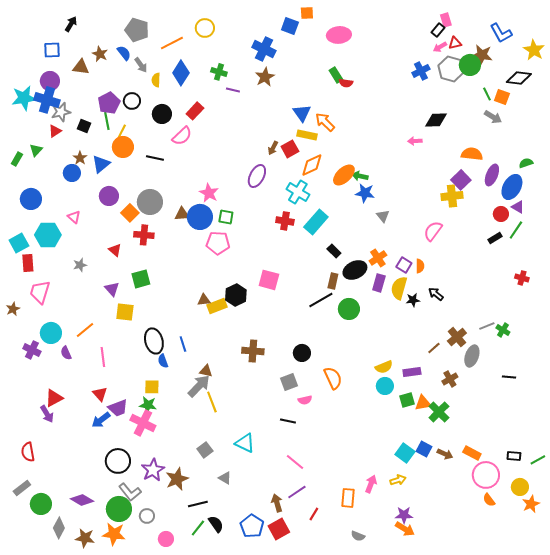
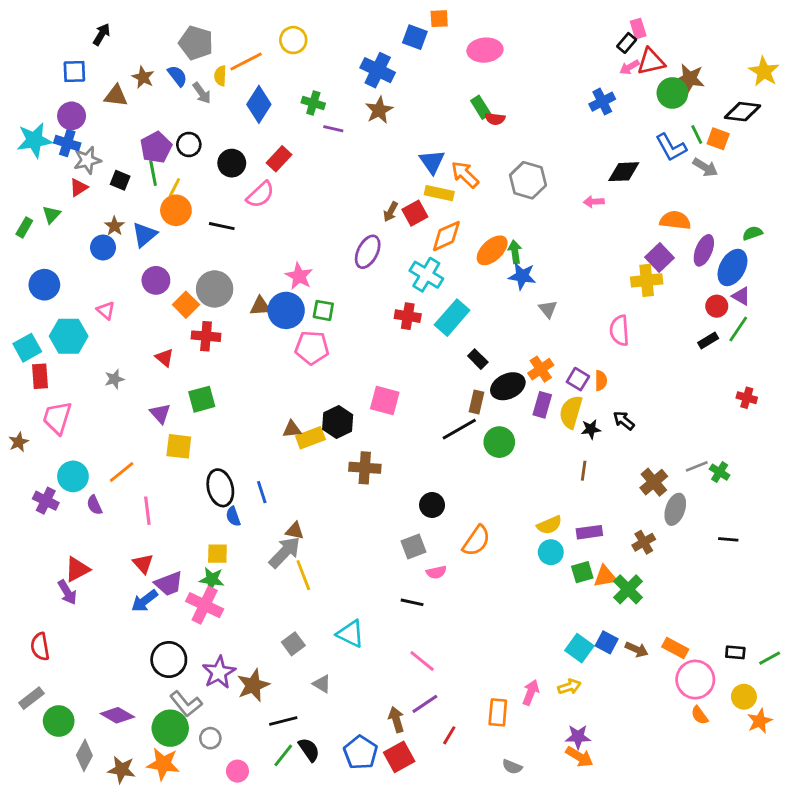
blue L-shape: (501, 33) -> (671, 147), moved
red triangle: (455, 43) -> (651, 62), size x1.5
gray hexagon: (451, 69) -> (528, 180), moved
yellow semicircle: (156, 80) -> (220, 76), moved
blue cross: (47, 100) -> (67, 143), size x0.7
green arrow: (360, 176) -> (515, 252), turned 70
pink semicircle: (433, 231) -> (619, 330), turned -40
brown line: (434, 348) -> (584, 471), moved, turned -40
brown cross: (253, 351) -> (365, 468), moved
orange semicircle: (333, 378) -> (476, 541), turned 60

